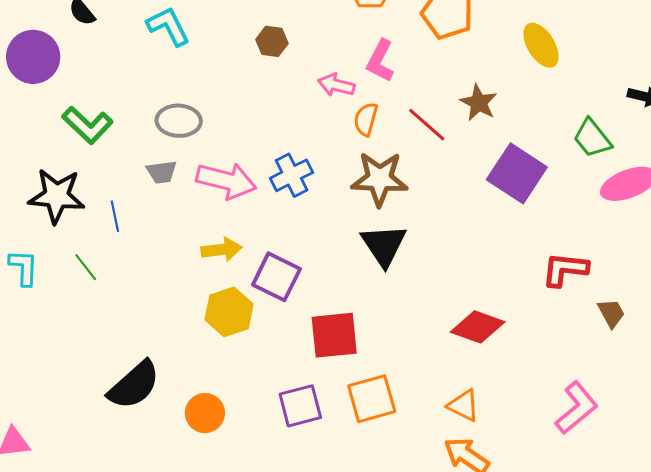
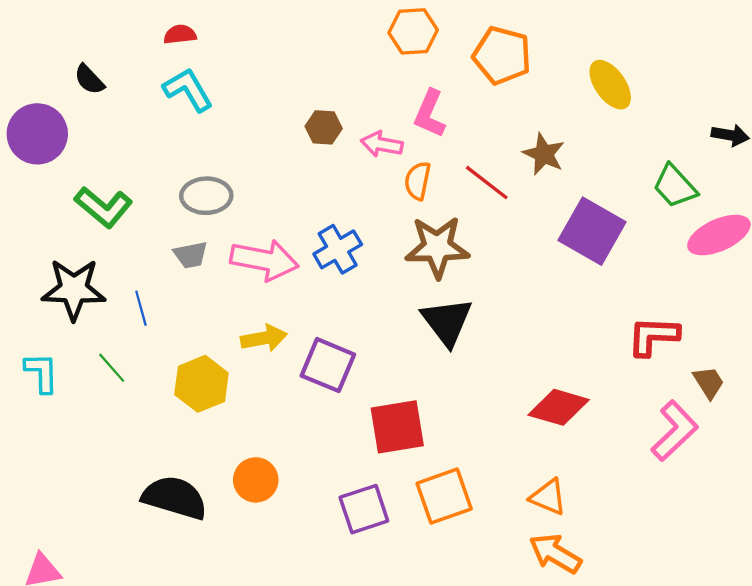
brown hexagon: (272, 41) -> (324, 127), moved
yellow hexagon: (229, 312) -> (201, 384), moved
black semicircle: (134, 385) -> (175, 498), turned -118
pink L-shape: (576, 408) -> (675, 431), moved
orange circle: (205, 413) -> (256, 480), moved

